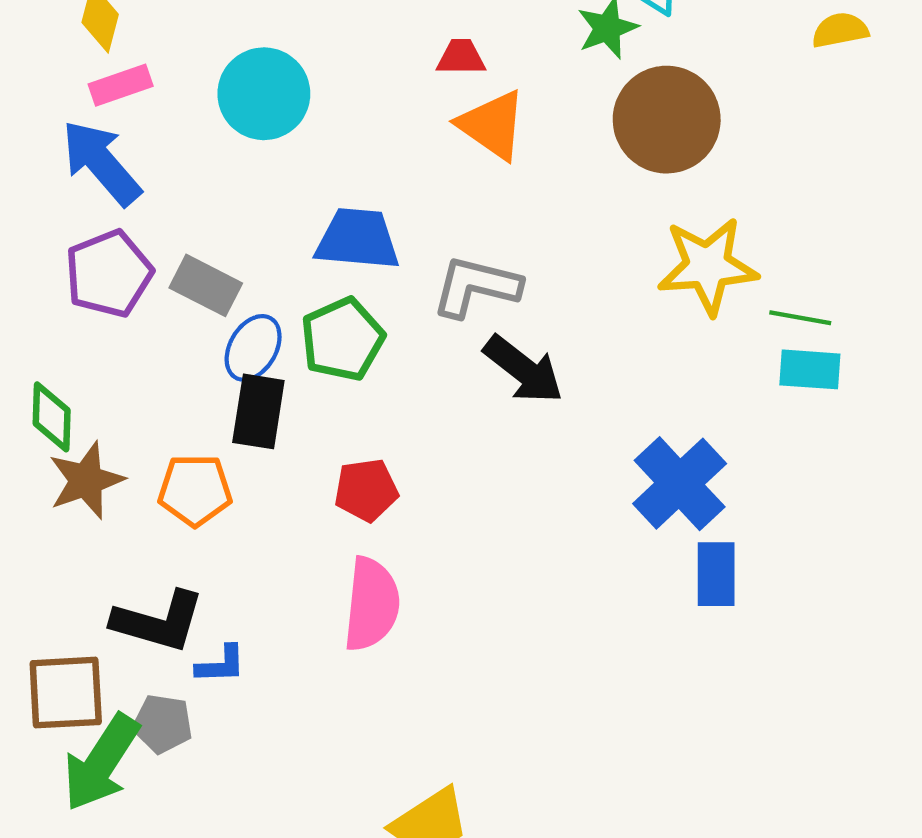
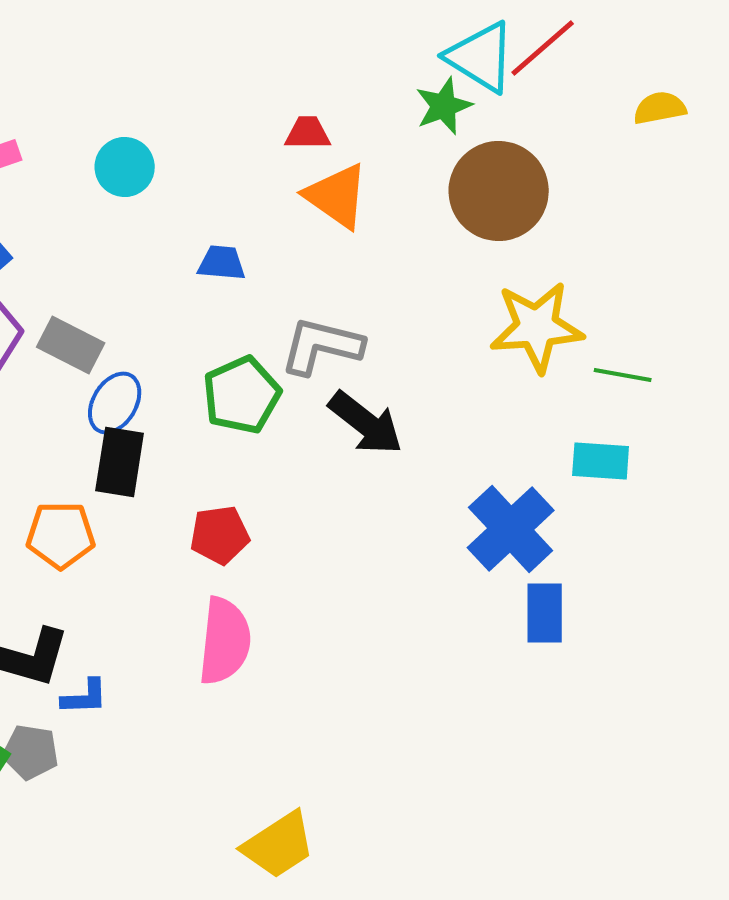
cyan circle: (264, 94) -> (125, 167), size x0.7
blue trapezoid: (358, 239) -> (222, 263), moved, size x0.6
green pentagon: (342, 339) -> (242, 395), moved
cyan rectangle: (810, 369) -> (601, 461), moved

